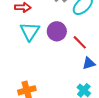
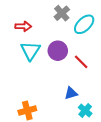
blue triangle: (89, 63) -> (71, 93), moved

